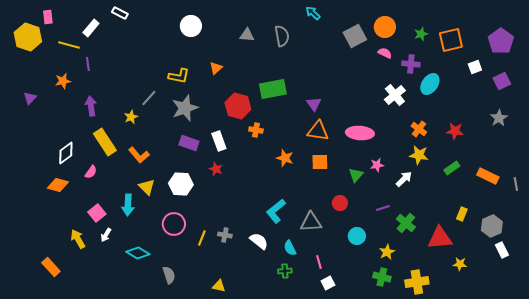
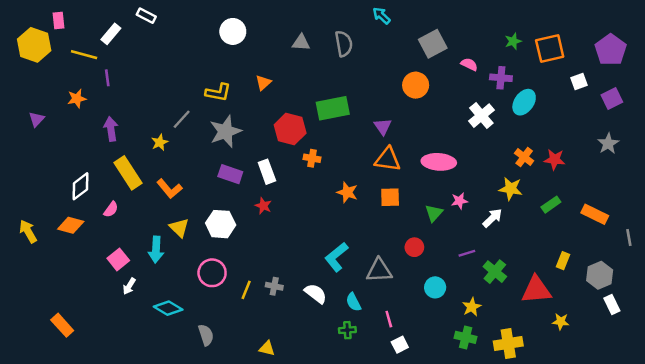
orange circle: (385, 27) -> (416, 85), moved
orange cross: (419, 129) -> (524, 157), moved
gray line: (516, 184) -> (629, 237), moved
yellow arrow: (78, 239) -> (28, 231), moved

